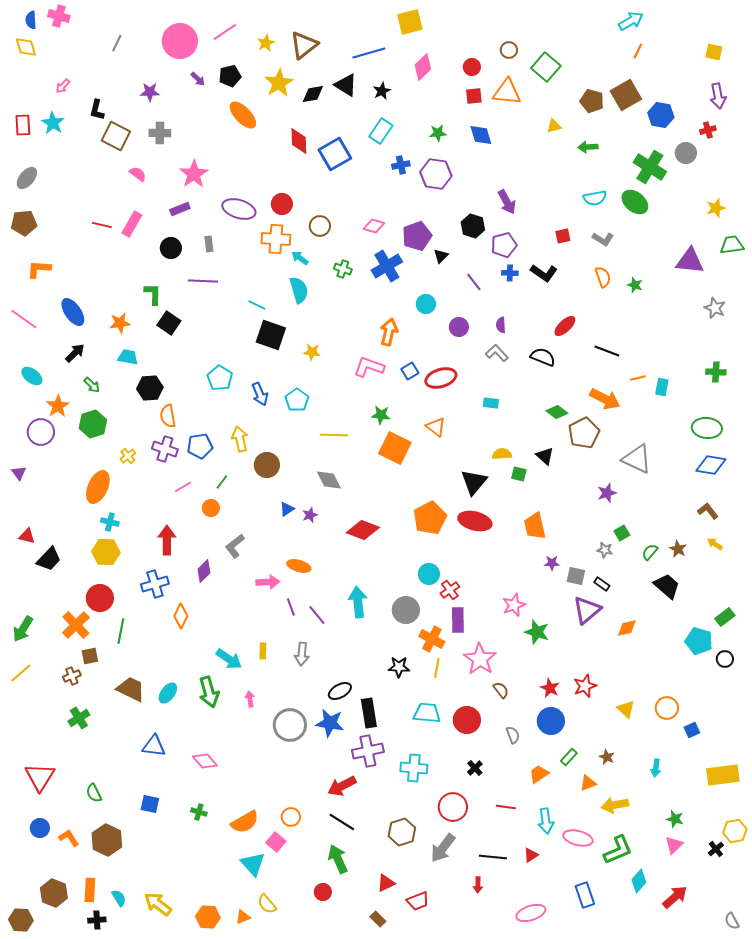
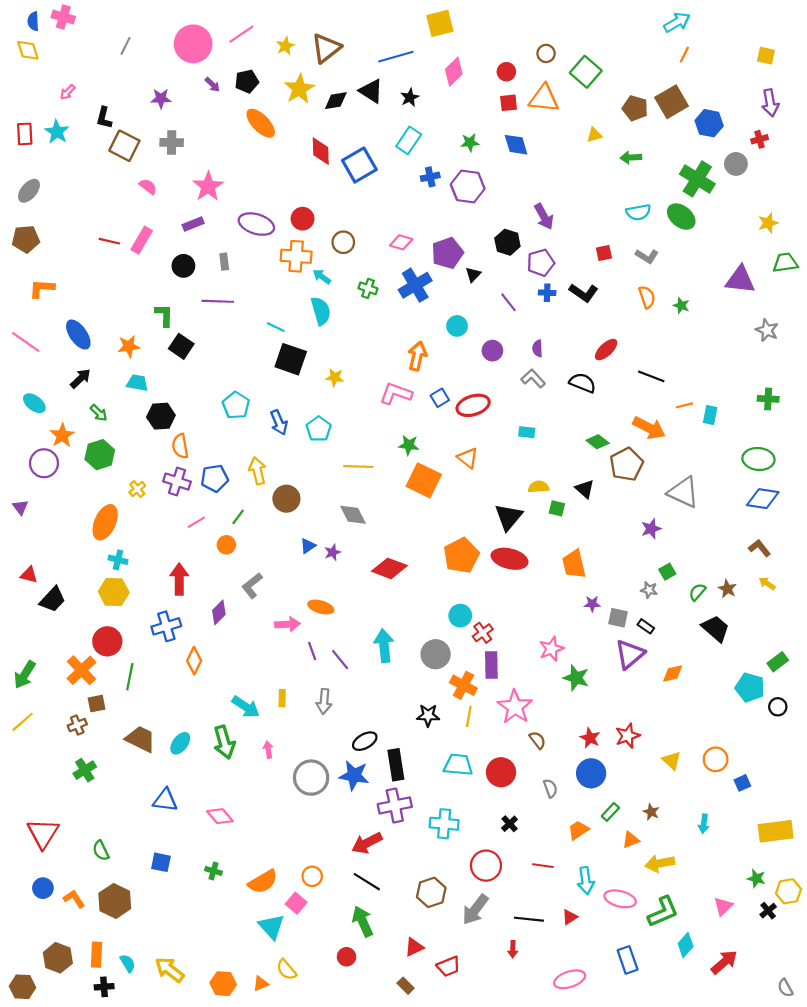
green star: (675, 819) -> (756, 878), moved

